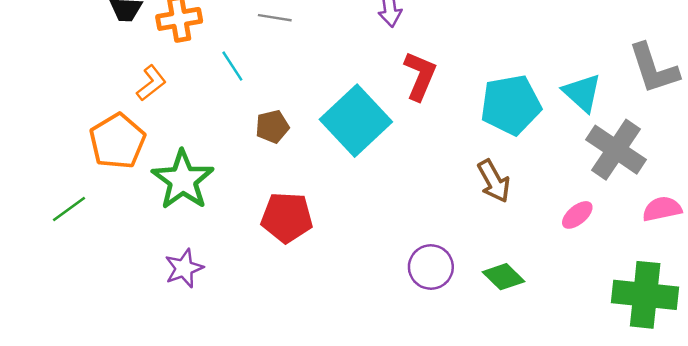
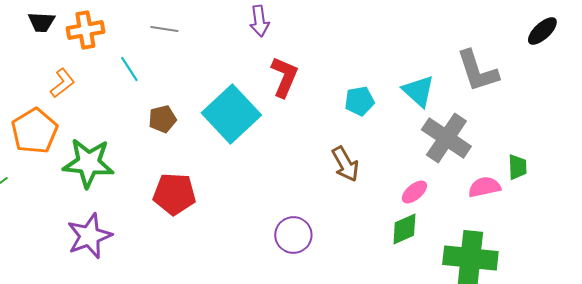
cyan pentagon: (511, 105) -> (359, 101), size x0.6
green star: (183, 180) -> (88, 163), turned -30
purple star: (184, 268) -> (89, 236), size x1.4
green diamond: (503, 277) -> (404, 229), moved, turned -68

